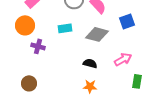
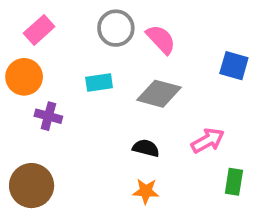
blue square: (127, 21) -> (234, 66), moved, turned 35
brown circle: (29, 83) -> (32, 186), size x1.5

